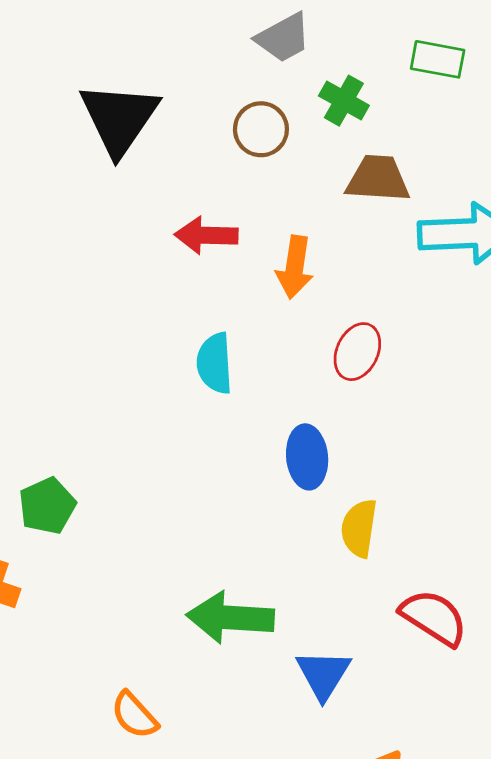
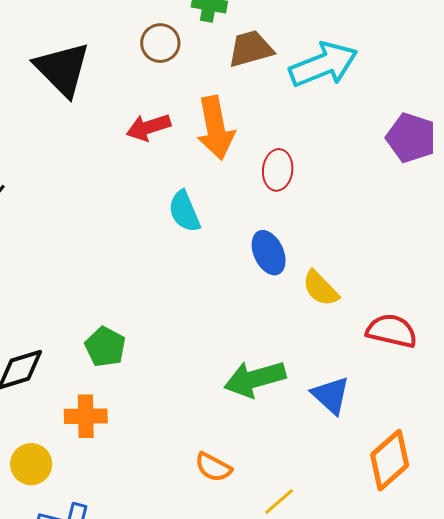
orange arrow: (295, 267) -> (216, 128), size x1.4
yellow semicircle: (359, 528) -> (320, 288), turned -33

